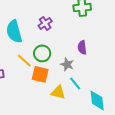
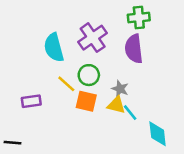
purple cross: (45, 23) -> (93, 38), size x1.6
purple semicircle: (82, 47) -> (134, 49), moved, size x1.6
yellow triangle: (58, 92) -> (116, 105), moved

